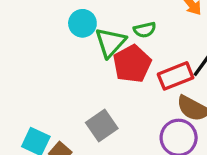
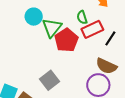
green semicircle: (145, 30) -> (82, 17), moved, turned 88
red rectangle: (176, 76) -> (92, 29), moved

